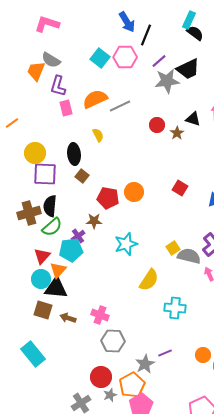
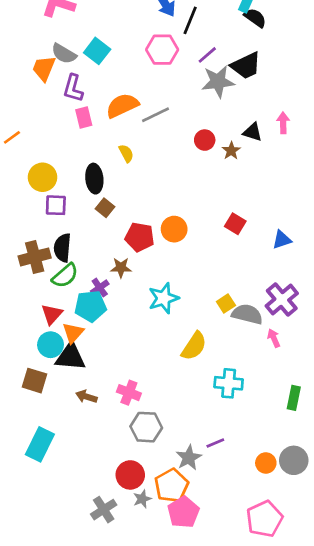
cyan square: (100, 58) -> (97, 51), moved
purple square: (45, 174) -> (56, 205), size x0.7
brown square: (43, 310) -> (35, 381), moved
cyan rectangle: (33, 354) -> (40, 444), turned 65
orange circle: (203, 355) -> (266, 463), moved

